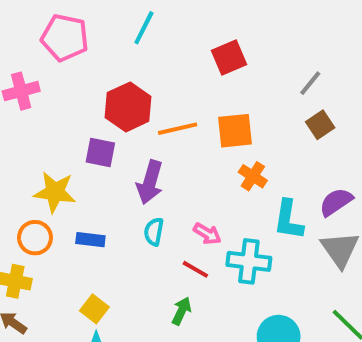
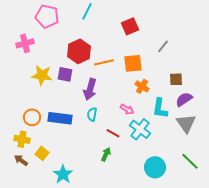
gray line: (310, 83) -> (163, 46), moved
brown square: (320, 125) -> (176, 79), moved, turned 32
yellow star: (55, 192) -> (42, 75), moved
pink arrow: (207, 234) -> (127, 109), moved
blue rectangle: (90, 240) -> (60, 118), size x1.6
cyan cross: (249, 261) -> (140, 129), turned 30
yellow square: (94, 309) -> (42, 153), moved

